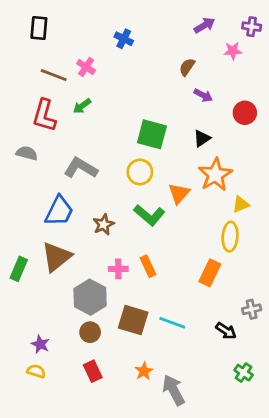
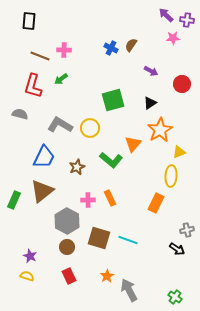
purple arrow: (204, 25) -> (166, 15), moved, turned -105
blue cross: (124, 39) -> (111, 48), moved
pink cross: (86, 67) -> (64, 50), turned -32
brown semicircle: (187, 67) -> (131, 45), moved
green square: (152, 134) -> (113, 100), turned -30
yellow circle: (140, 172) -> (90, 128), moved
black arrow: (226, 331) -> (177, 249), moved
green cross: (244, 373) -> (175, 297), moved

